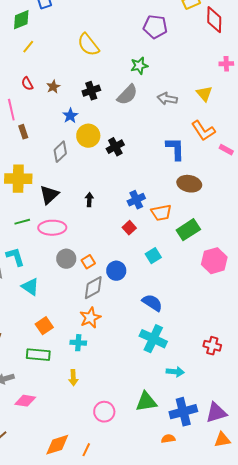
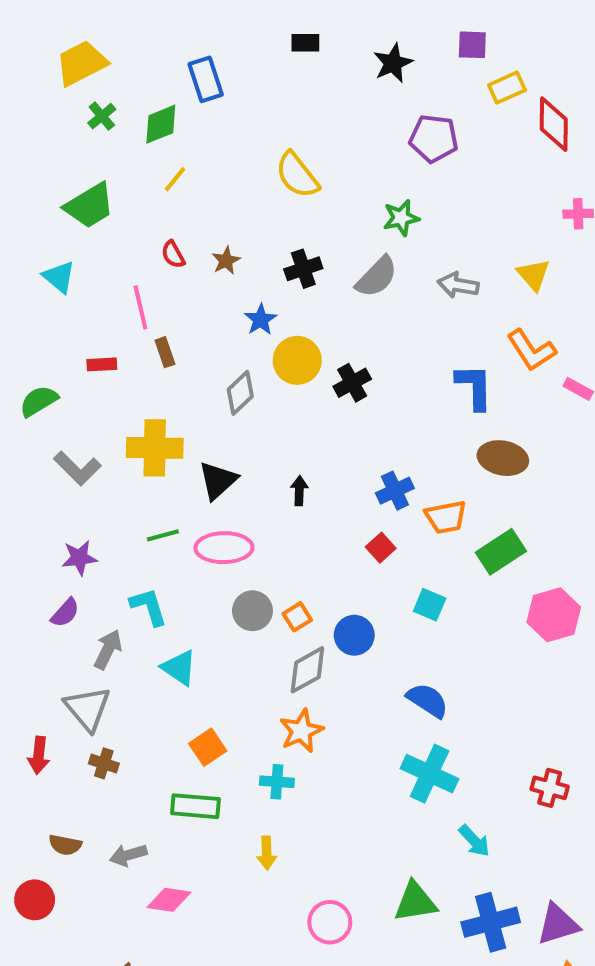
cyan square: (153, 256) -> (430, 605), turned -35
cyan arrow: (175, 372) -> (474, 841), turned 42

